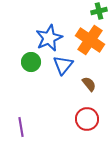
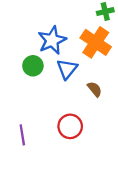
red circle: (87, 119) -> (70, 126), moved

